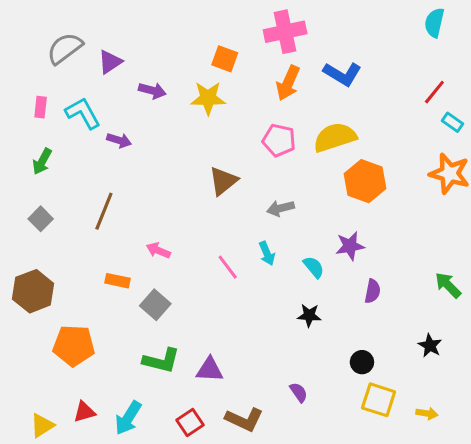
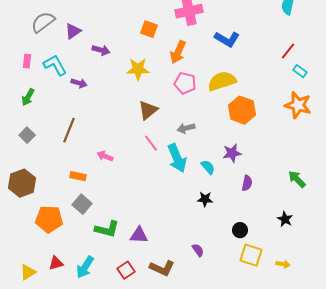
orange arrow: (288, 83) -> (178, 52), moved
yellow star: (208, 98) -> (138, 69), moved
cyan arrow: (267, 253) -> (177, 158), size x1.8
pink line: (228, 267) -> (151, 143), moved
gray square: (155, 305) -> (82, 204), moved

